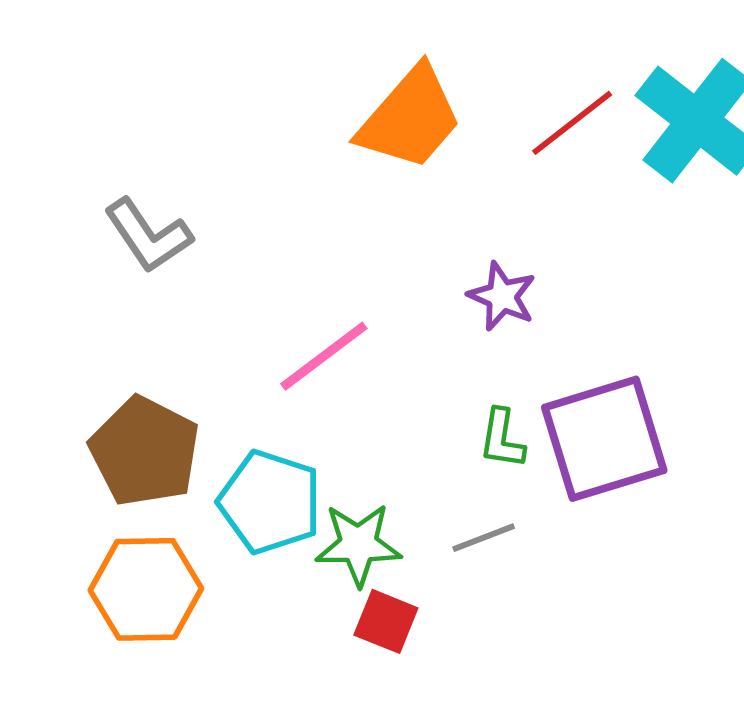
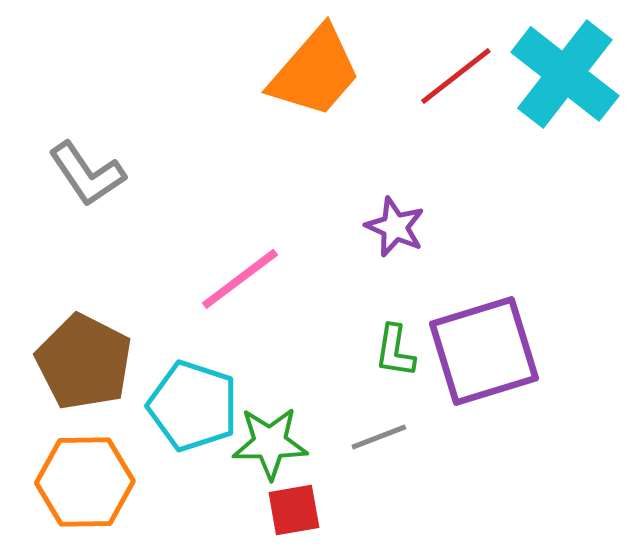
red square: (386, 621) -> (294, 510), turned -32

